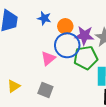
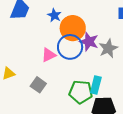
orange circle: (65, 26) -> (73, 28), size x1.6
green pentagon: (86, 58) -> (81, 92), moved

